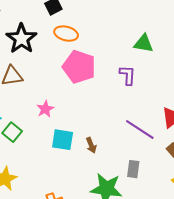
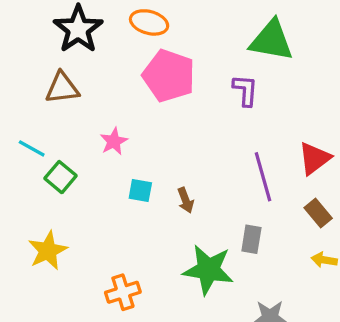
green triangle: (143, 43) -> (271, 41), size x1.4
purple line: (140, 129) -> (263, 177), turned 40
cyan square: (63, 140) -> (140, 191), size x0.7

